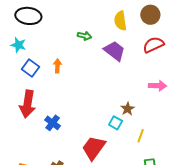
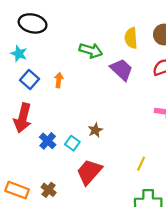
green arrow: (84, 36) -> (91, 51), size x1.5
brown star: (128, 109) -> (95, 130), moved
cyan square: (116, 123) -> (72, 143), moved

